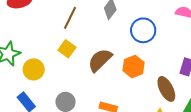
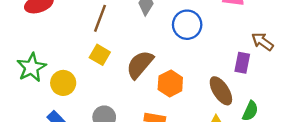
orange hexagon: (133, 67) -> (170, 83), moved

